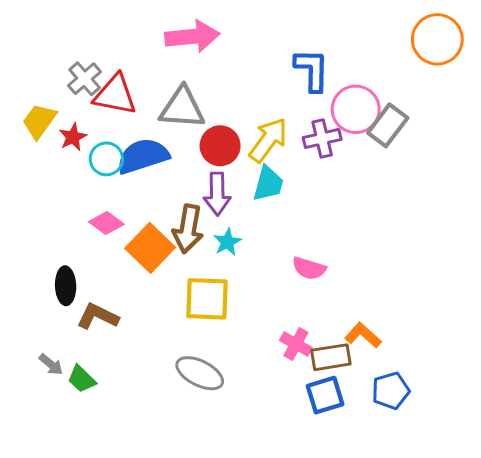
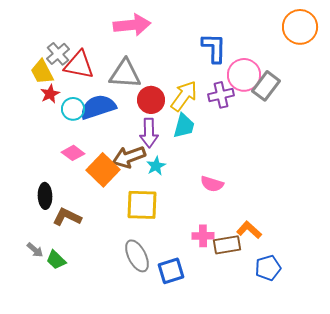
yellow trapezoid: (39, 121) -> (42, 72), moved, turned -64
brown arrow: (188, 229) -> (129, 157), turned 60
pink cross: (296, 344) -> (203, 236), turned -30
gray ellipse: (200, 373) -> (137, 256), turned 36
blue square: (325, 395) -> (171, 271), moved

